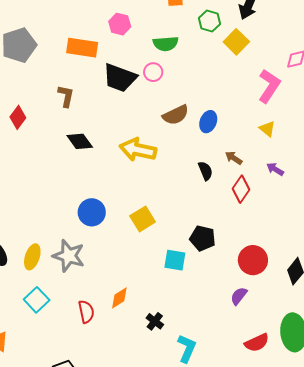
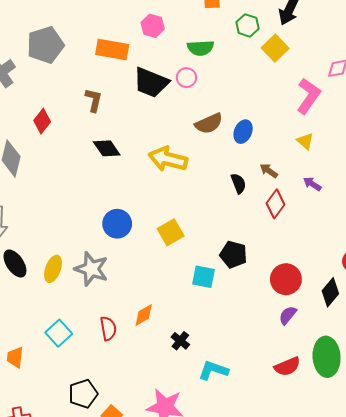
purple semicircle: (239, 296) -> (288, 315), moved
cyan square: (37, 300) -> (59, 333), moved
cyan L-shape: (187, 348) -> (213, 370), turned -96

